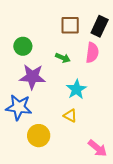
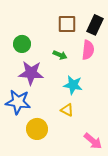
cyan star: (76, 89) -> (73, 85), turned -30

